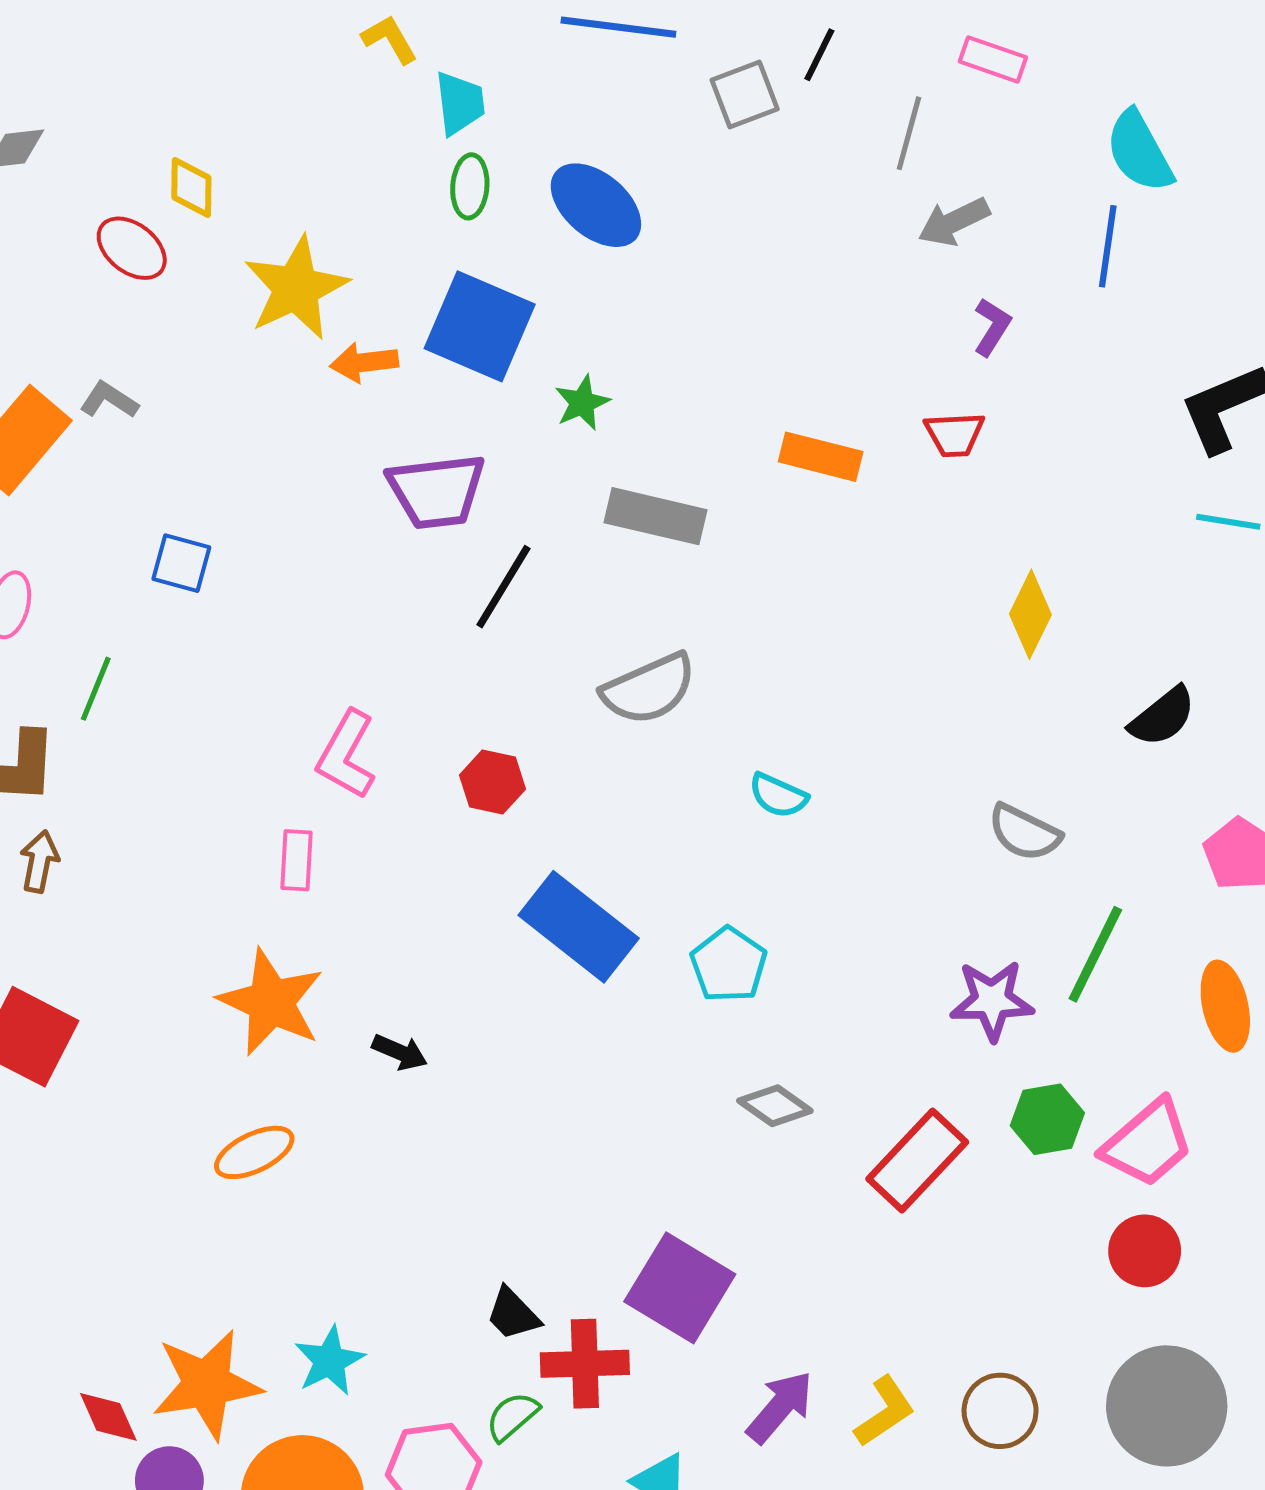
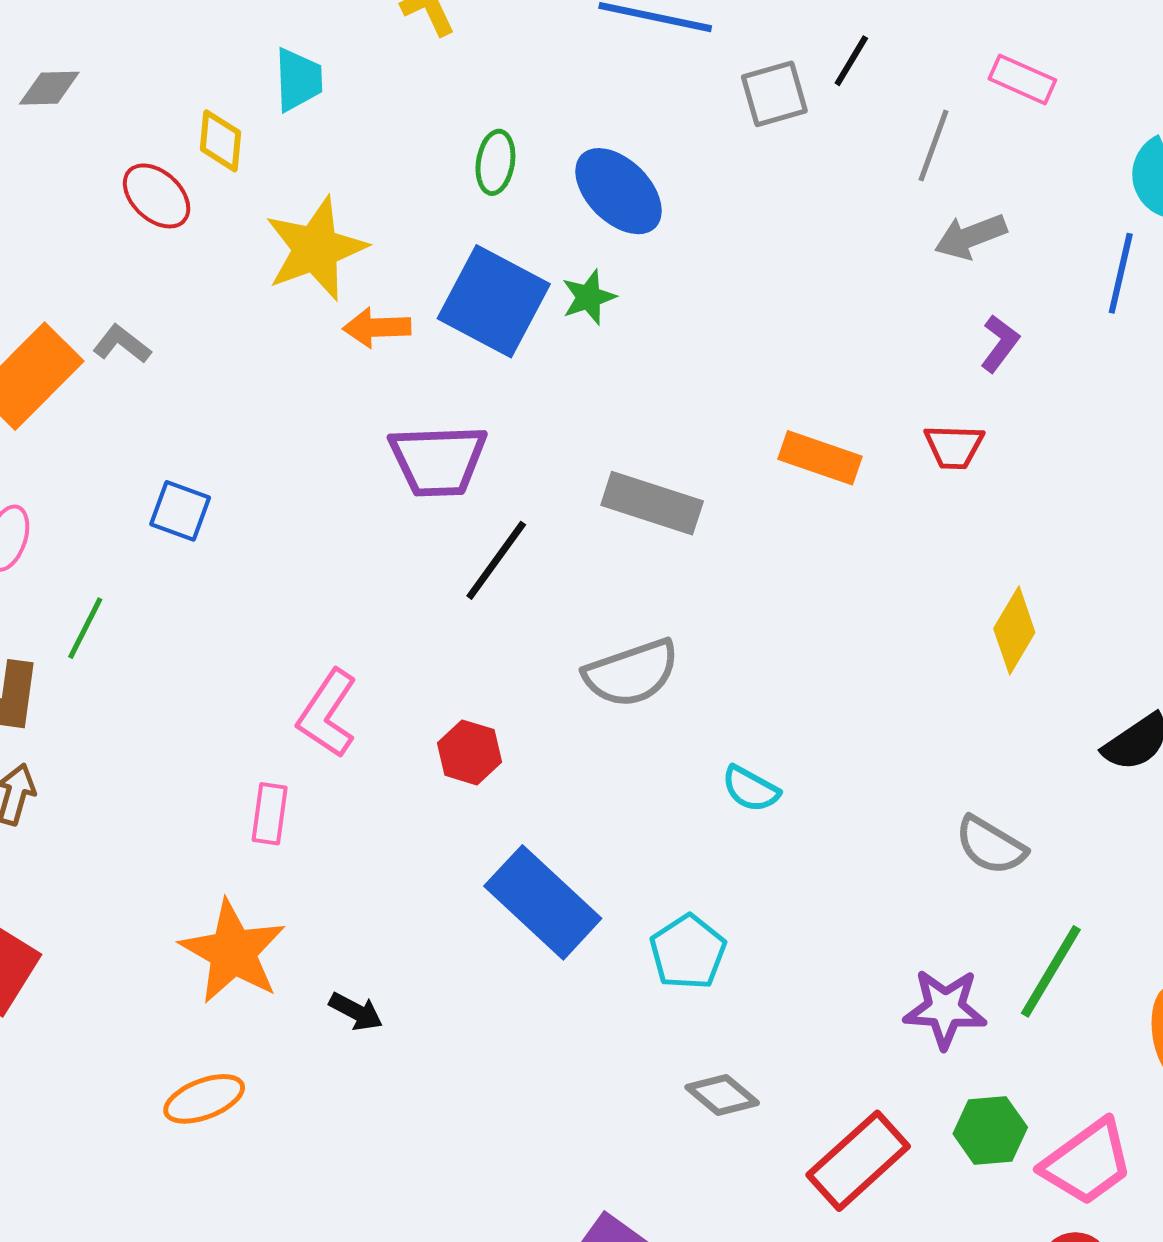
cyan trapezoid: (460, 103) -> (298, 80), moved
green star: (582, 403) -> (589, 297), moved

